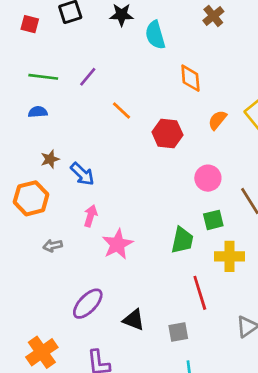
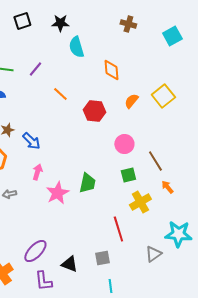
brown cross: (213, 16) -> (128, 24), turned -35
cyan semicircle: (155, 35) -> (76, 47), moved
green trapezoid: (182, 240) -> (87, 183), moved
yellow cross: (230, 256) -> (140, 202), turned -30
purple ellipse: (88, 304) -> (35, 251), moved
black triangle: (134, 320) -> (69, 264), moved

